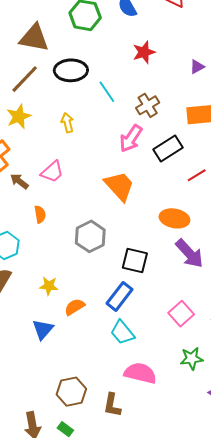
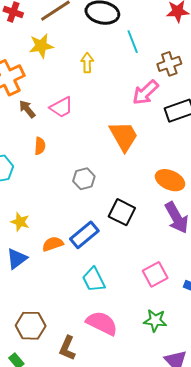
gray hexagon: (90, 236) -> (84, 179), size x0.7
yellow star: (49, 286) -> (20, 222), moved
blue rectangle: (119, 296) -> (84, 235), moved

